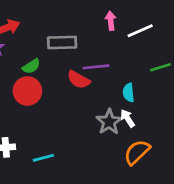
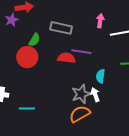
green semicircle: (31, 66) -> (34, 40), turned -40
red semicircle: (79, 80) -> (66, 58), turned 144
orange semicircle: (137, 152) -> (80, 114), moved

